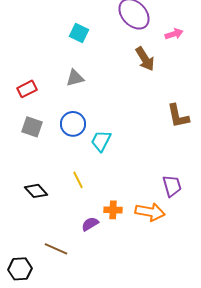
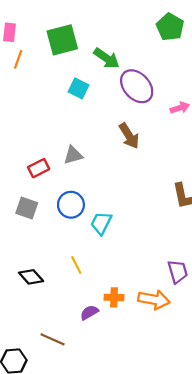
cyan square: (79, 33) -> (78, 88), moved
brown arrow: (145, 59) -> (129, 136), moved
red rectangle: (27, 89) -> (39, 168), moved

